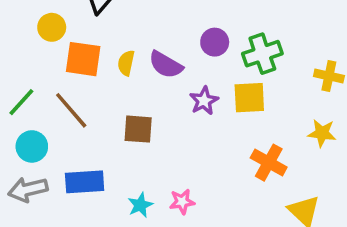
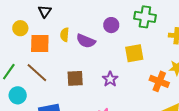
green cross: (262, 54) -> (145, 17), moved, turned 35
yellow semicircle: (126, 63) -> (65, 35), moved
purple star: (204, 101) -> (110, 79), moved
orange cross: (269, 163) -> (159, 81), moved

